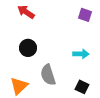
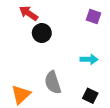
black circle: (28, 48) -> (42, 33), moved

